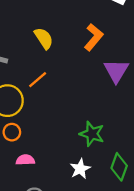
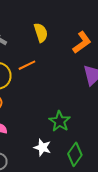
white star: (80, 169) -> (42, 148), turned 30

